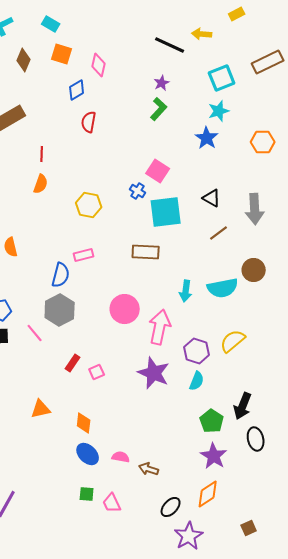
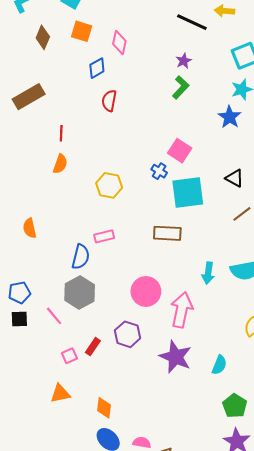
purple hexagon: (197, 351) -> (128, 334), moved
pink square: (97, 372) -> (69, 356), moved

